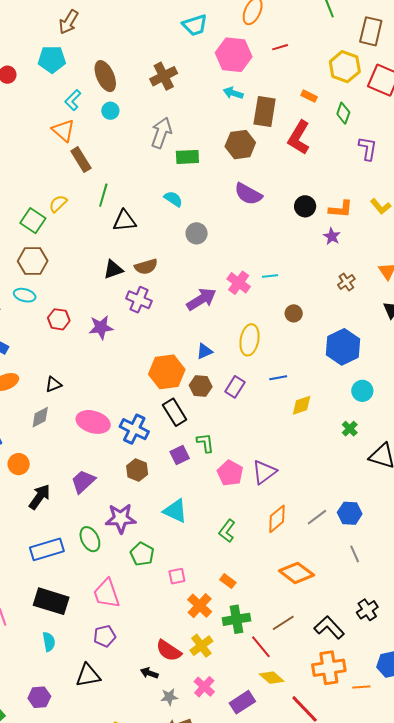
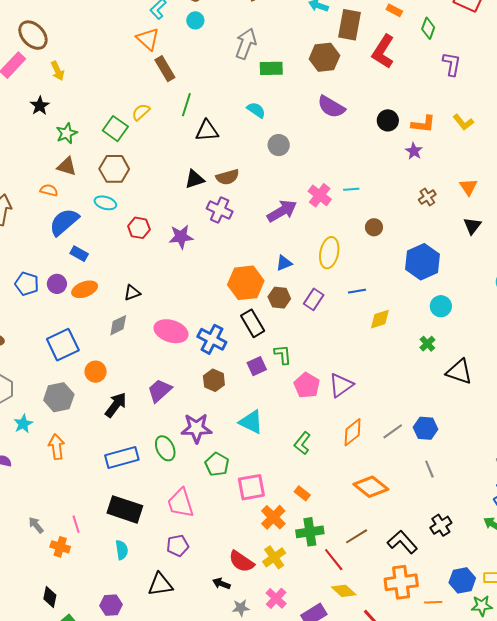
pink square: (177, 576) -> (251, 487), size x1.6

